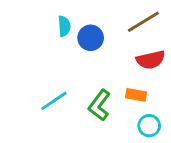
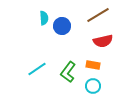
cyan circle: (149, 126) -> (93, 86), moved

